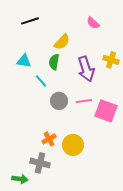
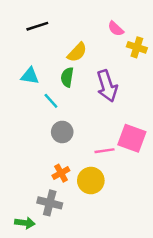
yellow cross: (111, 60) -> (137, 47), moved
gray circle: (59, 101) -> (62, 132), moved
pink line: (84, 101) -> (105, 151), moved

